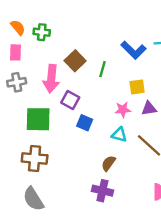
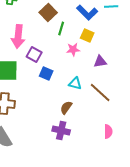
brown square: (75, 61) -> (48, 12), moved
yellow square: (137, 87) -> (87, 36), moved, turned 32
pink star: (123, 110) -> (73, 50), moved

